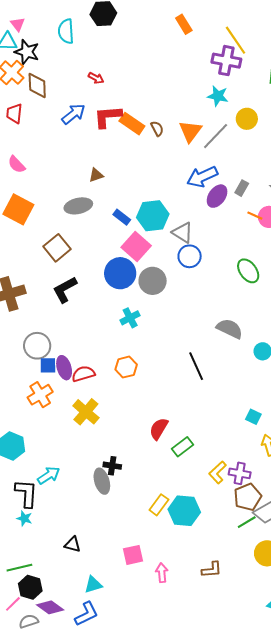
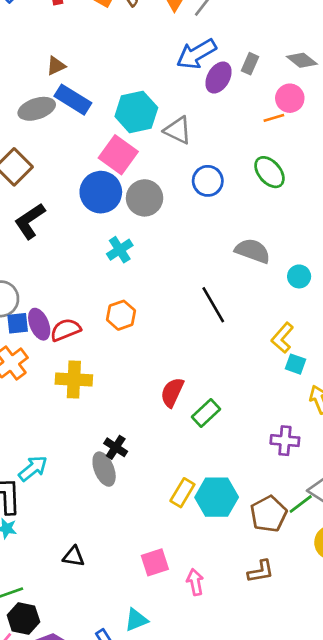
orange line: (255, 216) -> (274, 118), moved, turned -35
blue rectangle: (122, 217) -> (73, 100), moved, size x1.5
blue circle: (190, 256) -> (208, 181), moved
yellow cross: (86, 412) -> (74, 380), turned -32
black cross: (112, 466) -> (116, 447), turned 30
yellow L-shape: (218, 472) -> (282, 338), moved
brown pentagon: (248, 497) -> (269, 514), moved
cyan triangle: (93, 585) -> (136, 620), moved

